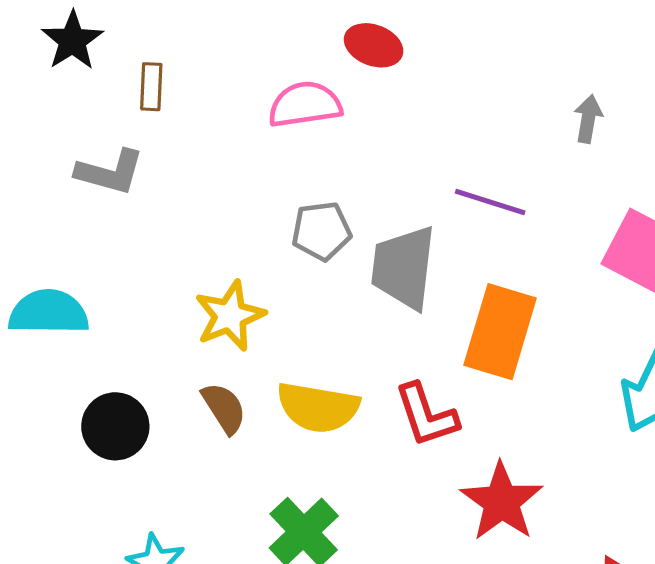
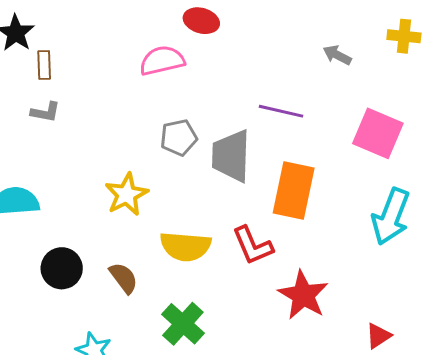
brown rectangle: (151, 87) -> (44, 65), moved
gray arrow: (588, 119) -> (337, 55), turned -68
gray L-shape: (110, 172) -> (45, 112), size x0.7
brown semicircle: (224, 408) -> (124, 278), moved

